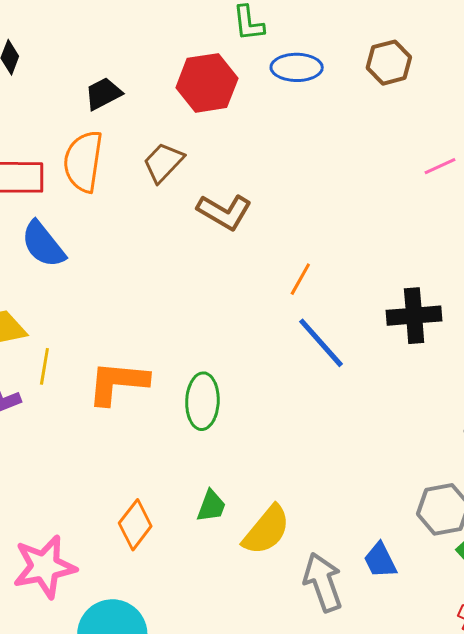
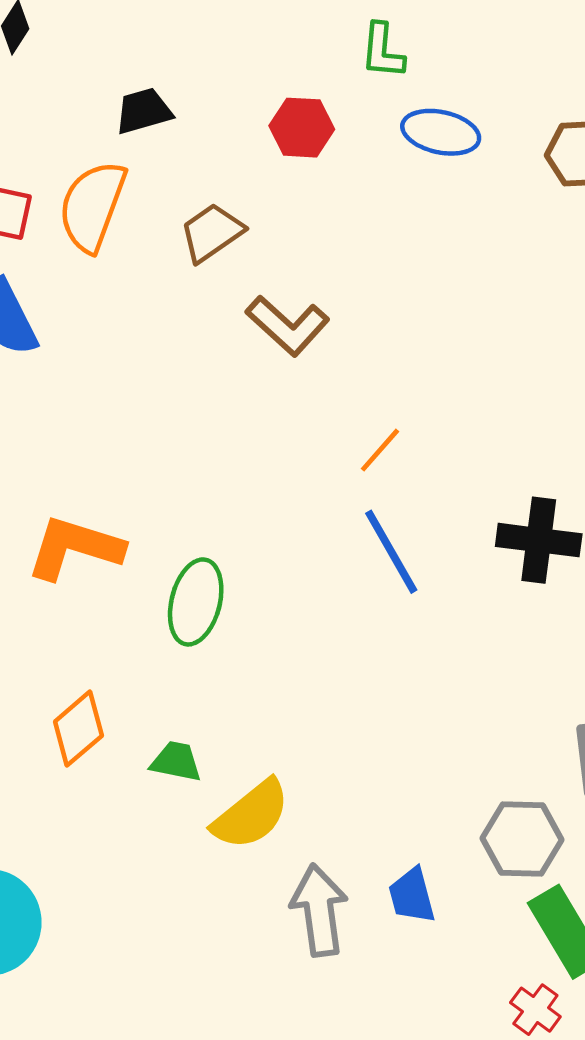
red hexagon: (207, 83) -> (302, 128), size x0.7
green trapezoid: (211, 506) -> (176, 762), turned -111
orange diamond: (135, 525) -> (78, 729), moved

